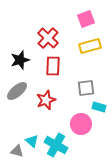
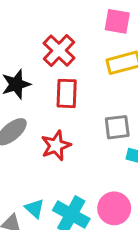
pink square: (86, 19) -> (117, 21), turned 30
pink circle: (81, 124) -> (114, 208), moved

